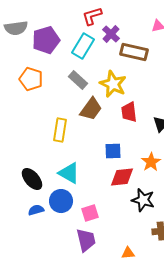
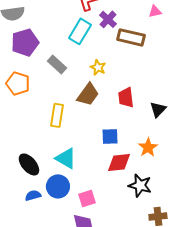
purple pentagon: (46, 40) -> (25, 42), moved
orange pentagon: (31, 79) -> (18, 83), moved
gray rectangle: (78, 80) -> (57, 64), moved
yellow star: (113, 84) -> (98, 67), moved, size x0.6

